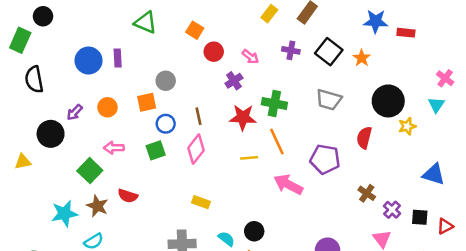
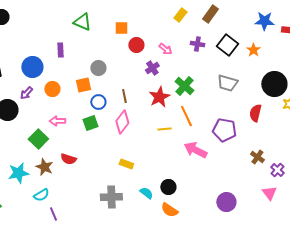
orange square: (195, 30) -> (121, 28), turned -32
blue circle: (89, 61) -> (32, 67), moved
green cross: (274, 104) -> (184, 86), turned 30
red star: (243, 117) -> (159, 97), turned -30

